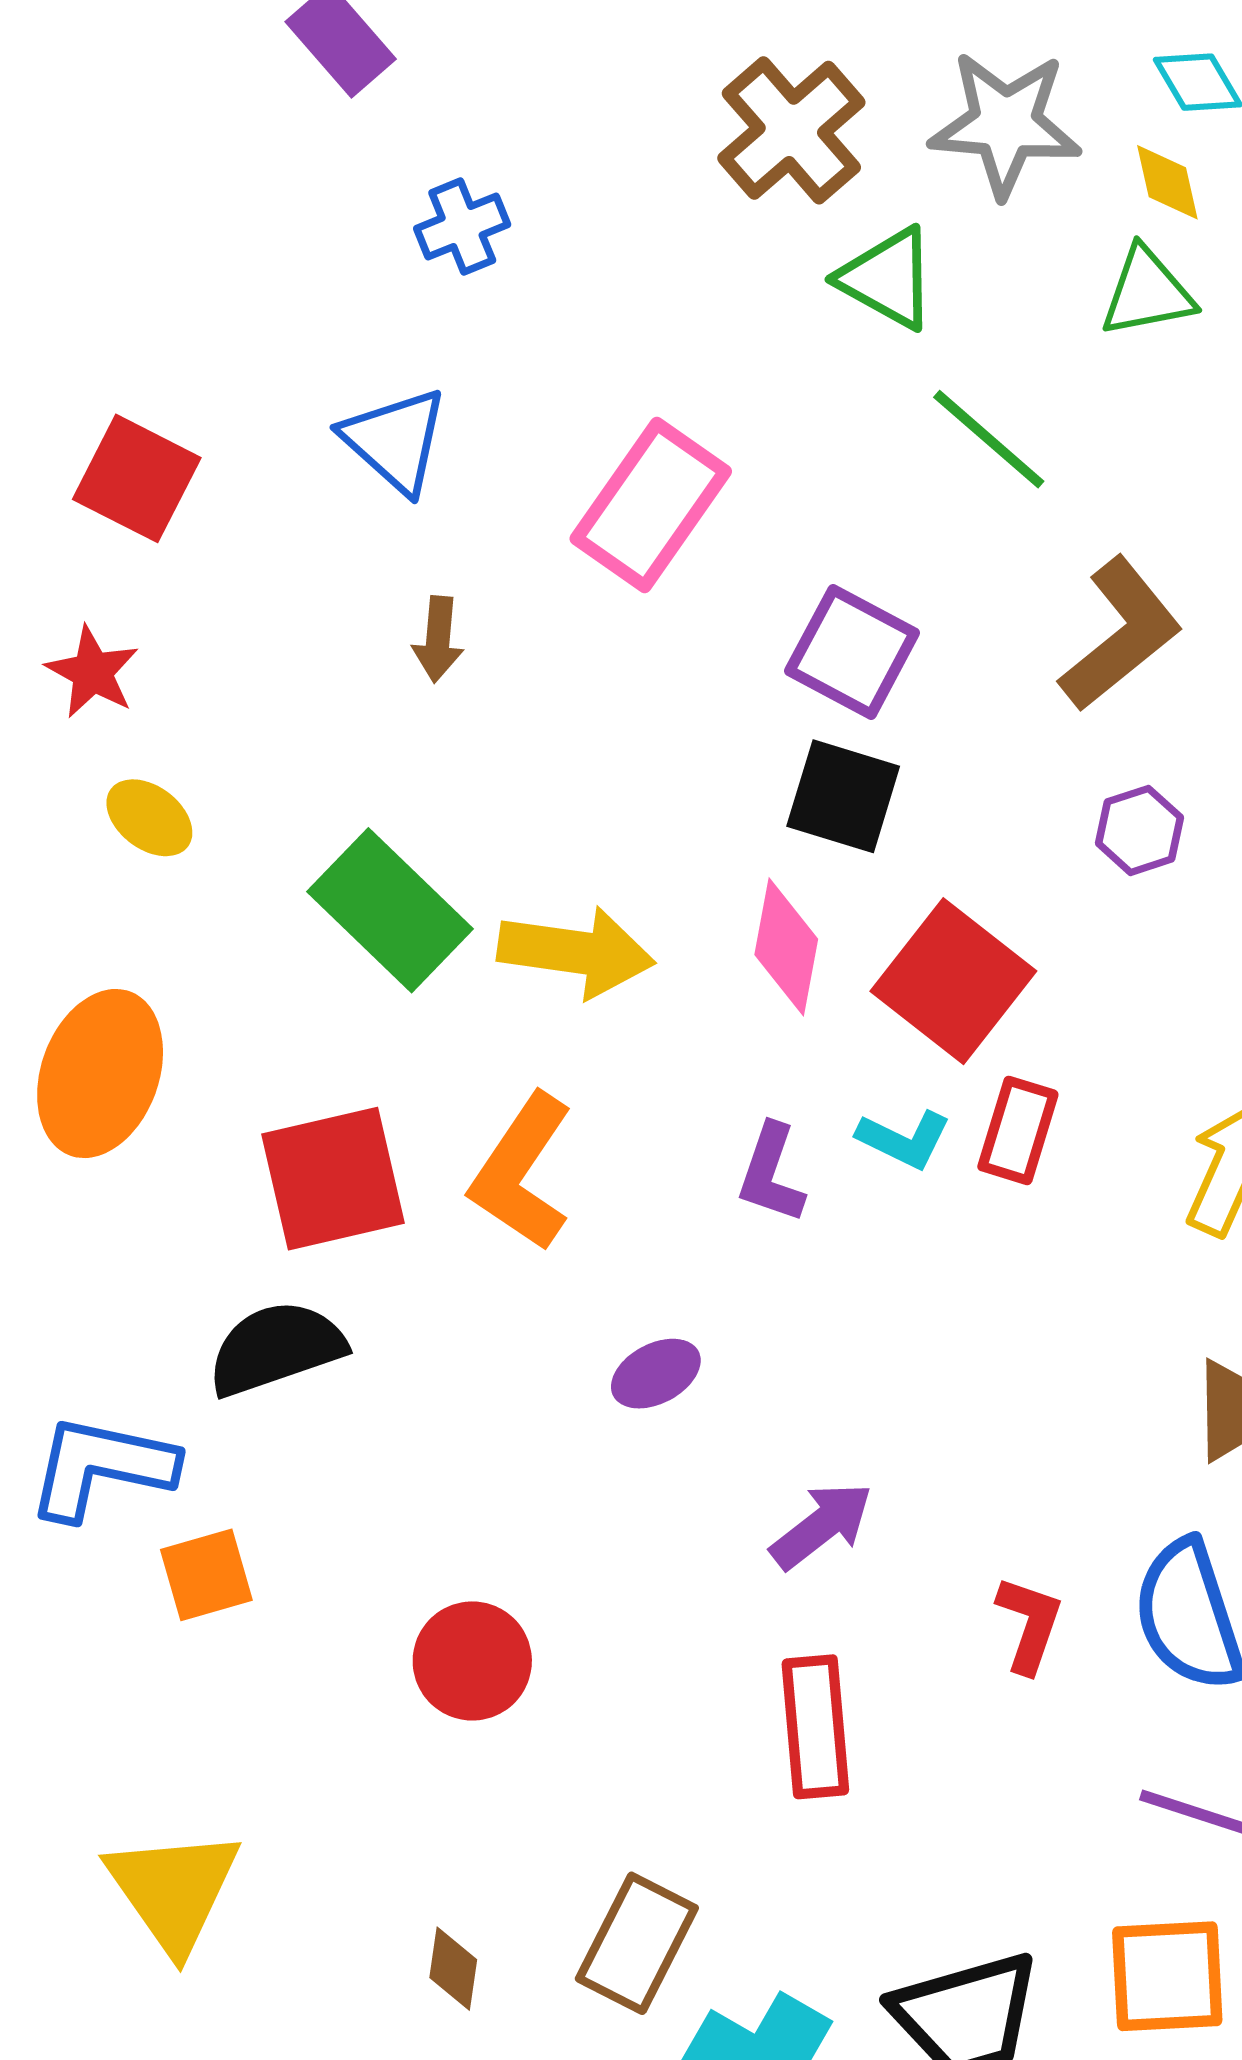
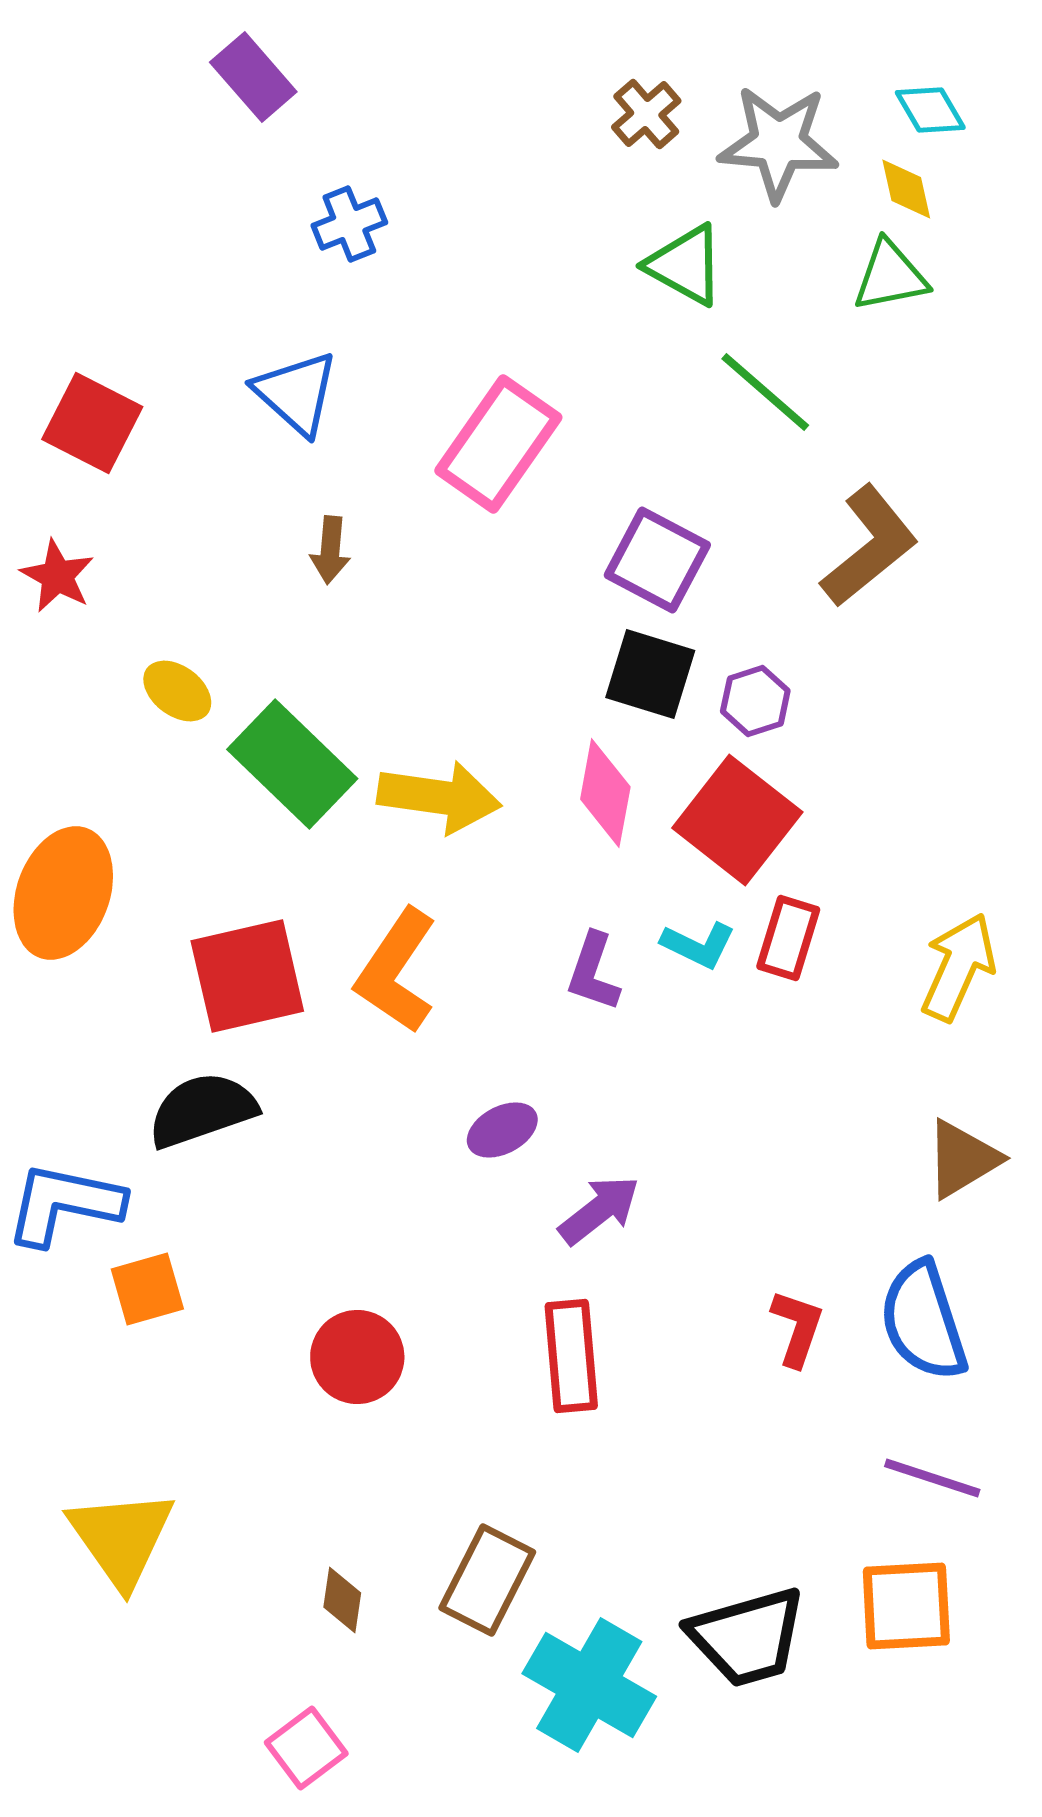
brown cross: (791, 130) -> (646, 114), moved, size x0.6
yellow ellipse: (149, 818) -> (177, 691), moved
purple hexagon: (1139, 830) -> (755, 701), moved
purple arrow: (822, 1526) -> (599, 1210), moved
red rectangle: (815, 1727) -> (571, 1356), moved

